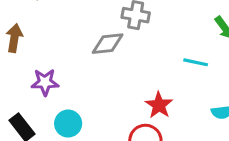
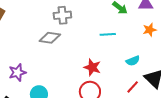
gray diamond: (108, 44) -> (50, 38), turned 30

